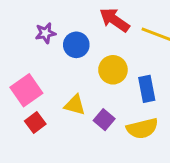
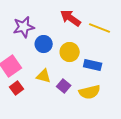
purple star: (45, 33) -> (24, 27), size x1.5
blue circle: (76, 45) -> (44, 44), moved
blue rectangle: (147, 89) -> (93, 65), turned -66

